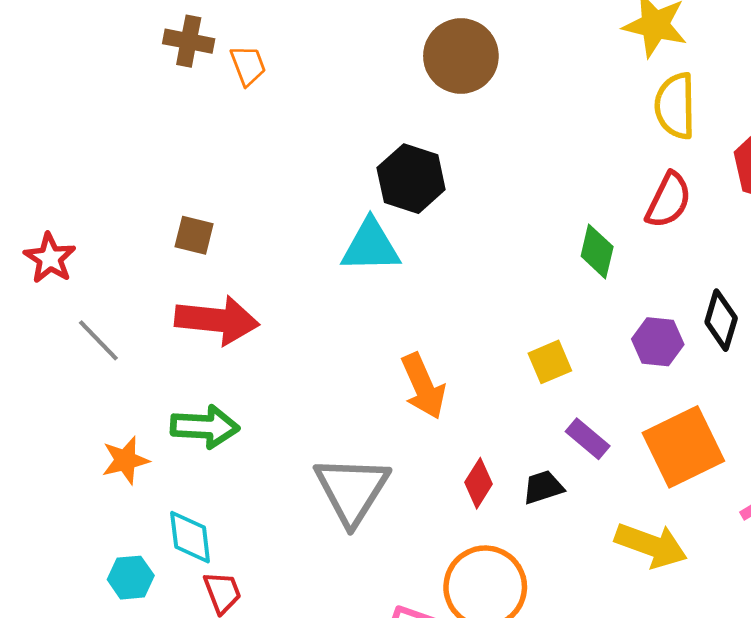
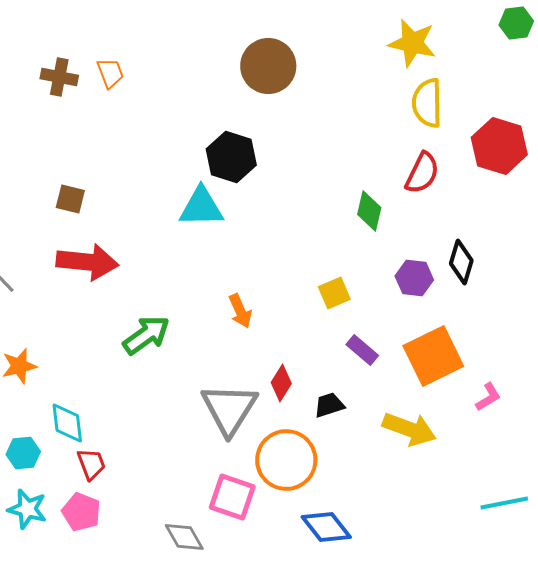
brown cross: (189, 41) -> (59, 77), moved
orange arrow: (423, 386) -> (240, 311), size x0.7
green arrow: (205, 427) -> (146, 335), moved, turned -39
black trapezoid: (543, 487) -> (329, 405), moved
gray triangle: (352, 490) -> (229, 409), moved

